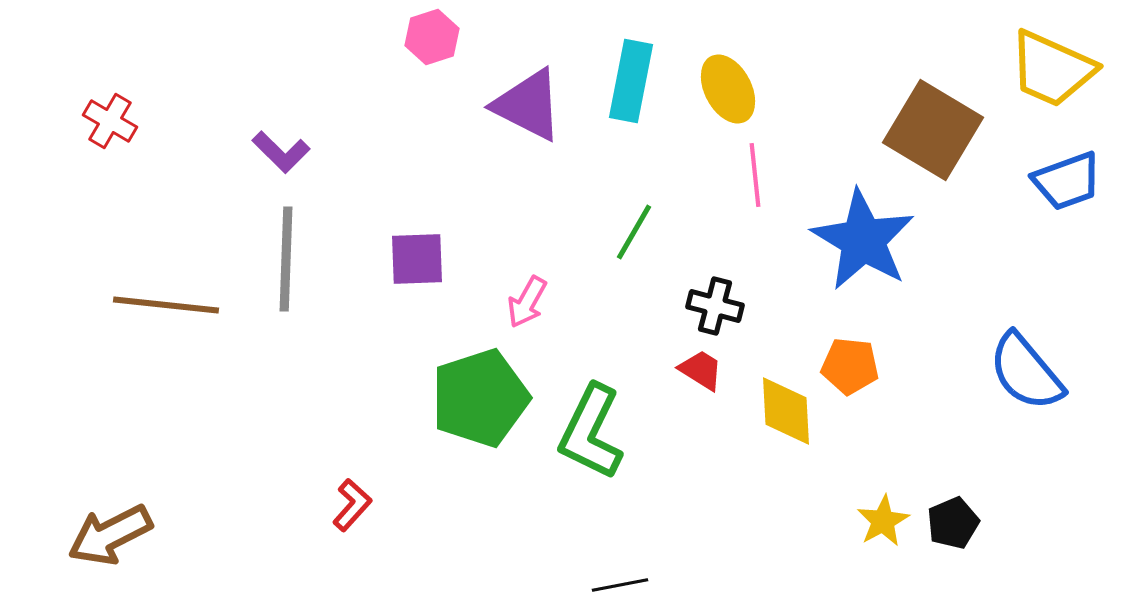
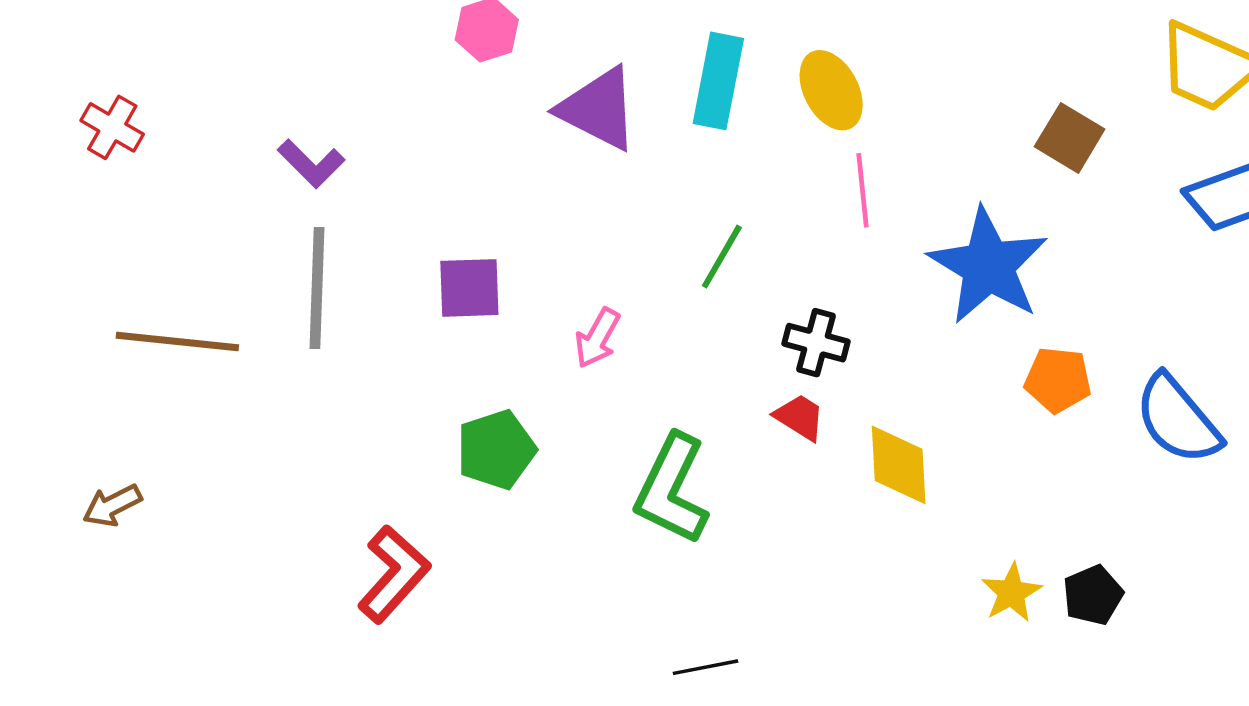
brown square: (933, 130) -> (1070, 138), size x0.6
orange pentagon: (850, 366) -> (1058, 380), moved
green pentagon: (480, 398) -> (496, 450), moved, size x0.7
red L-shape: (352, 505) -> (394, 574), size x1.6
brown arrow: (110, 535) -> (112, 506), moved, size x0.6

